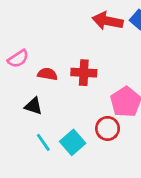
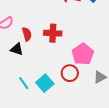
red semicircle: (47, 74) -> (27, 34), turned 64
black triangle: (34, 106) -> (17, 49), moved

